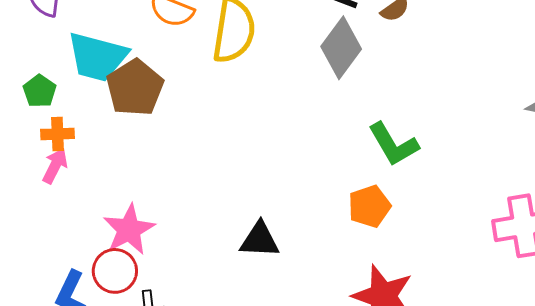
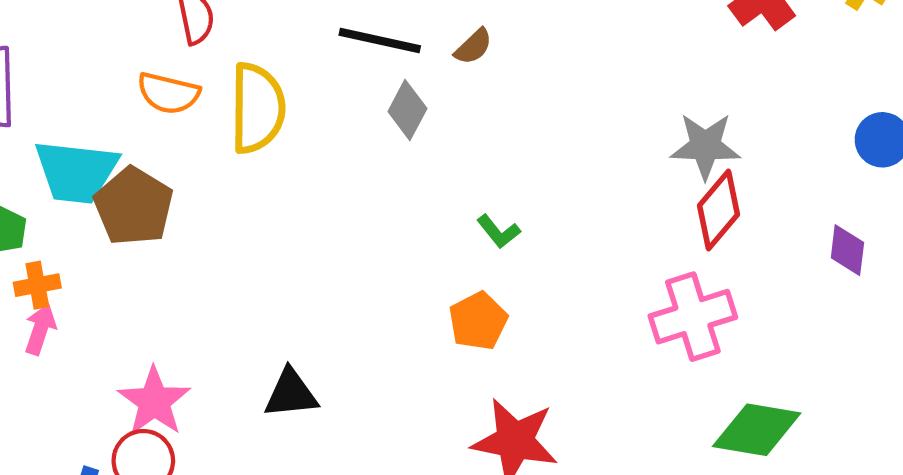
gray diamond: (341, 48) -> (407, 110), size x0.7
green L-shape: (393, 144) -> (498, 232), size x0.6
black triangle: (260, 240) -> (291, 394), moved

